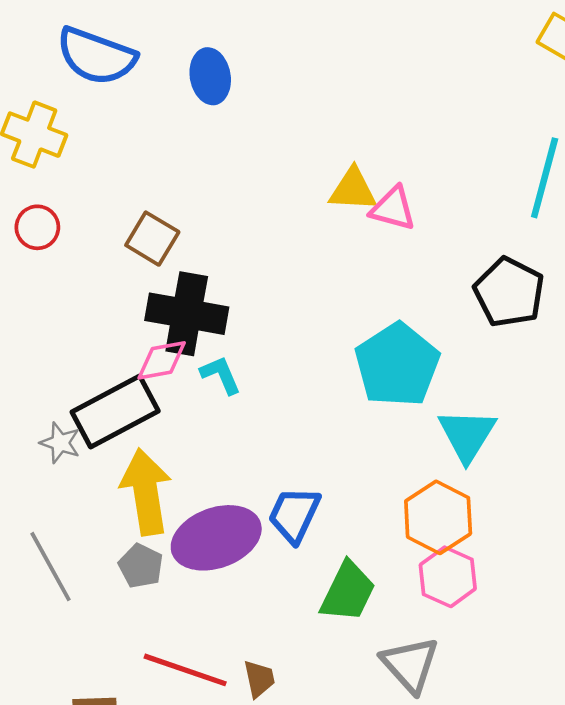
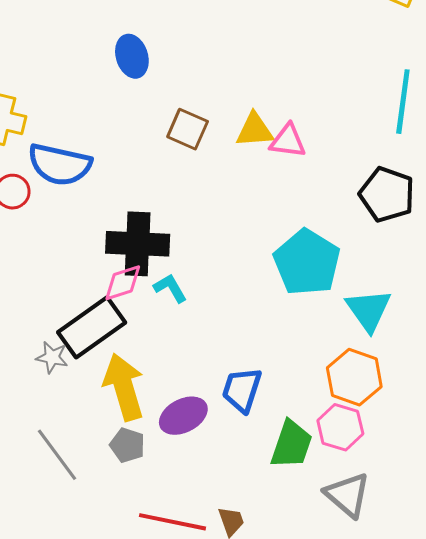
blue semicircle: (96, 56) -> (60, 164), moved
brown square: (152, 239) -> (188, 129), moved
purple ellipse: (216, 538) -> (183, 416), size x0.7
pink hexagon: (448, 577) -> (340, 427), moved

